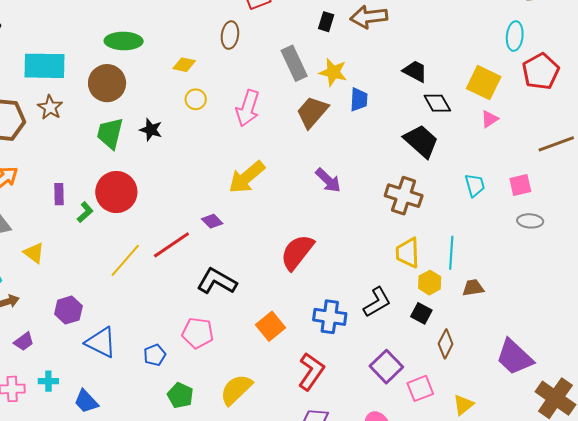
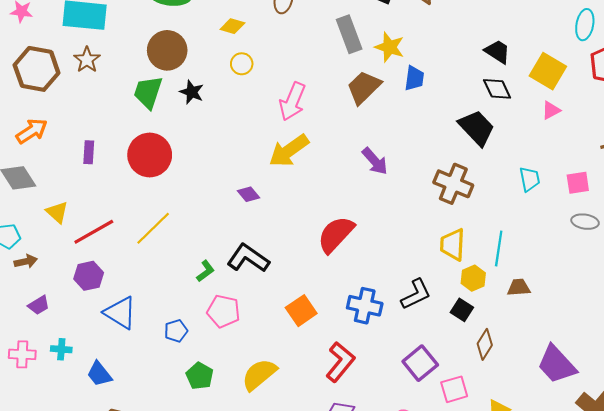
black trapezoid: (415, 71) -> (497, 52), moved
brown circle: (107, 83) -> (167, 50), moved
pink arrow: (248, 108) -> (292, 101), moved
green L-shape: (85, 212) -> (205, 271), moved
red line: (171, 245) -> (94, 232), moved

